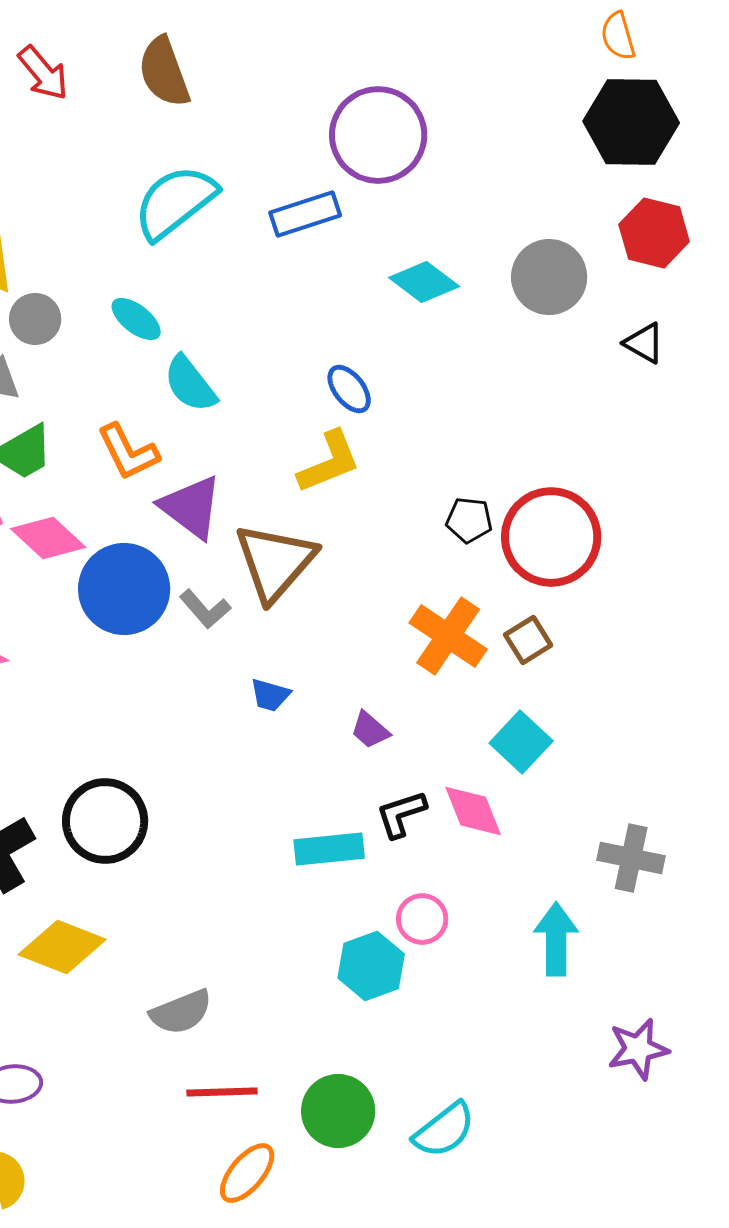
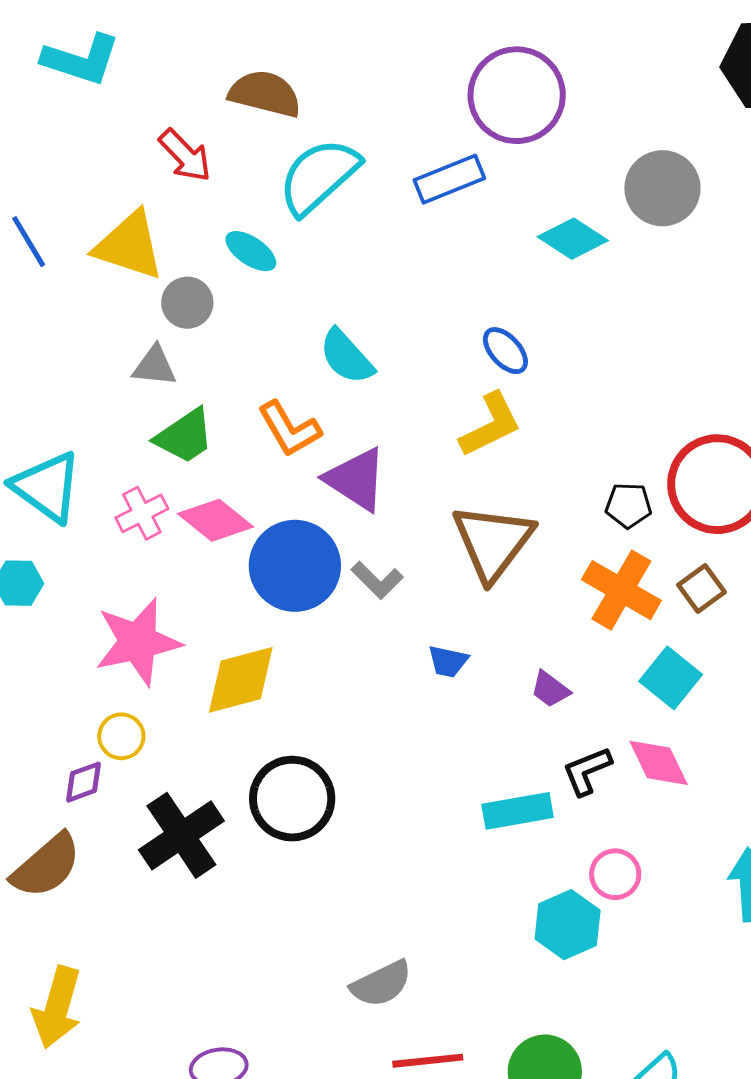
brown semicircle: (164, 72) -> (265, 94), moved, turned 128
red arrow: (43, 73) -> (185, 155), moved
gray circle: (549, 277) -> (662, 188), moved
cyan ellipse: (136, 319) -> (251, 251), moved
black pentagon: (469, 520) -> (629, 505), moved
brown triangle: (275, 562) -> (493, 542), moved
cyan square: (521, 742) -> (671, 678), moved
yellow diamond: (62, 947) -> (241, 680), moved, turned -32

